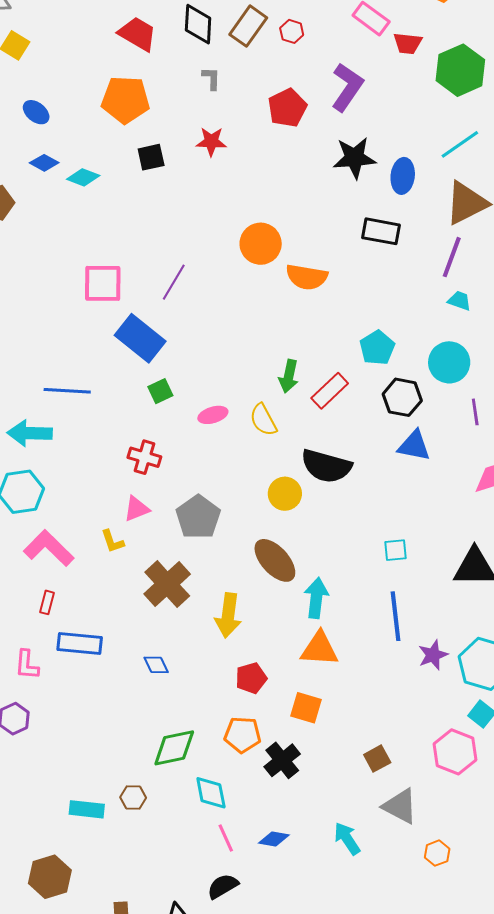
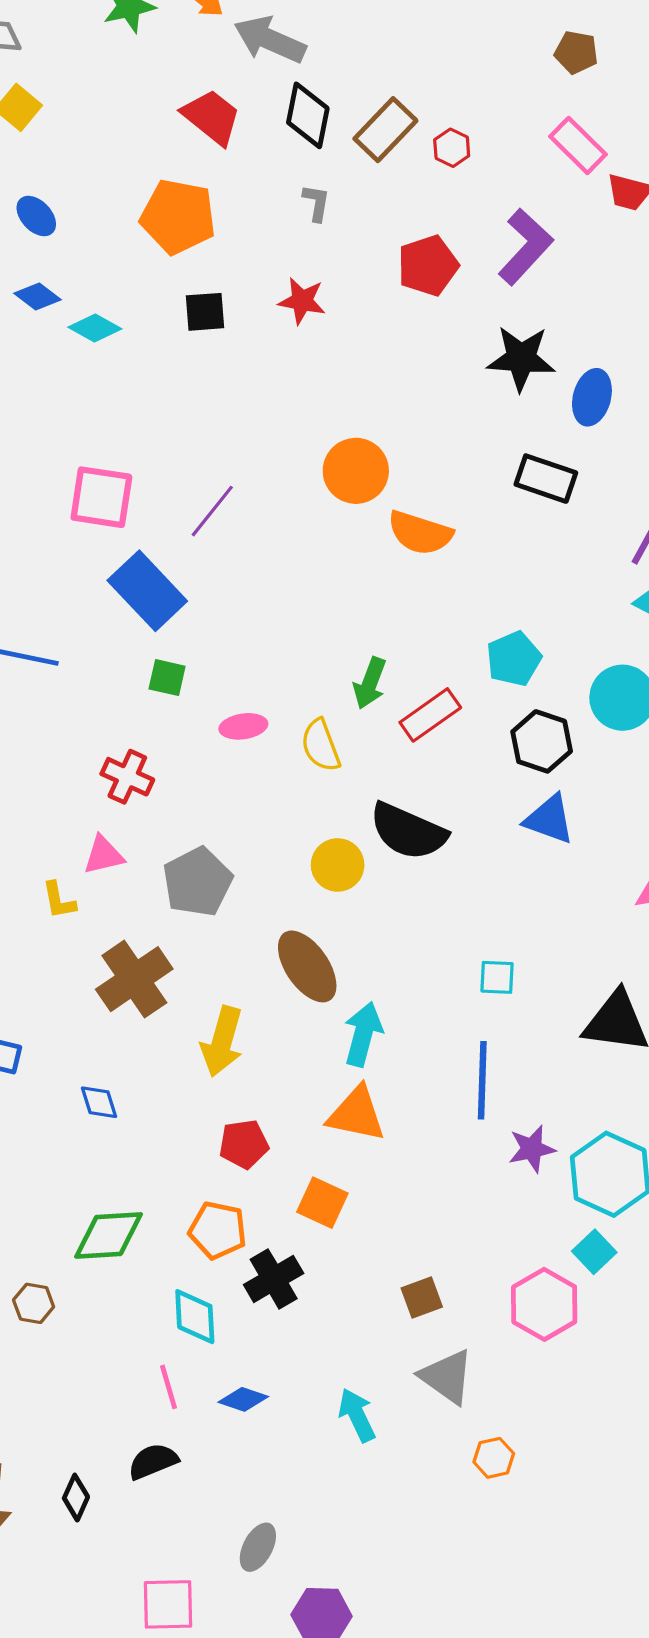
green square: (160, 391) -> (167, 678), turned 30
cyan diamond: (211, 793) -> (195, 1317), moved

